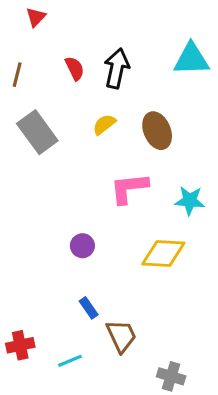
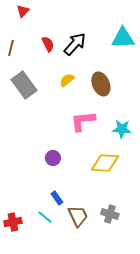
black arrow: (117, 68) -> (75, 44), turned 30
cyan line: (70, 361) -> (45, 217), moved, turned 63
gray cross: (171, 376) -> (110, 214), moved

